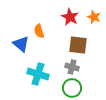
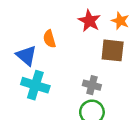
brown square: (78, 45) -> (113, 50), moved
cyan cross: (38, 74) -> (35, 85), moved

